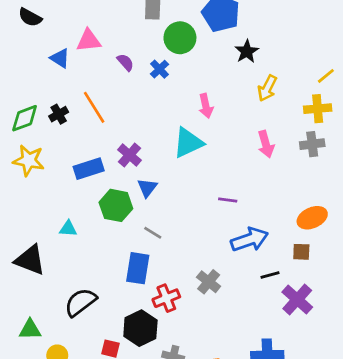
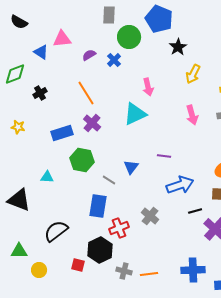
purple semicircle: (125, 62) -> (89, 55), turned -80
orange line: (94, 107) -> (86, 93), moved
green diamond: (25, 118) -> (15, 74), moved
yellow star: (29, 160) -> (18, 127), size x0.6
blue triangle: (147, 188) -> (131, 167), moved

